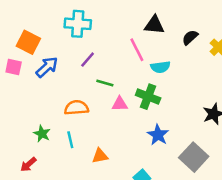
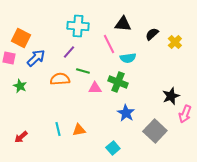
cyan cross: (78, 24) -> (78, 26), moved
orange semicircle: (76, 108) -> (60, 79), moved
green star: (42, 134) -> (20, 86), moved
cyan line: (70, 140) -> (58, 129), moved

